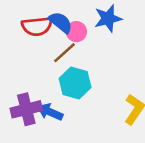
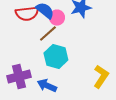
blue arrow: (50, 112) -> (47, 86), moved

